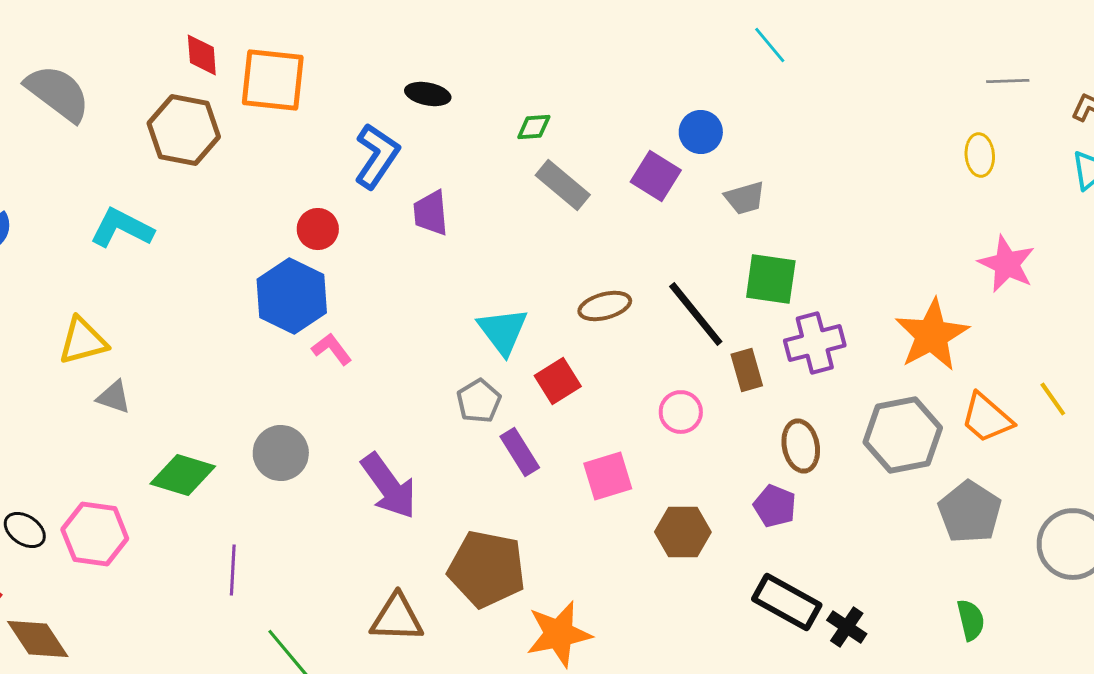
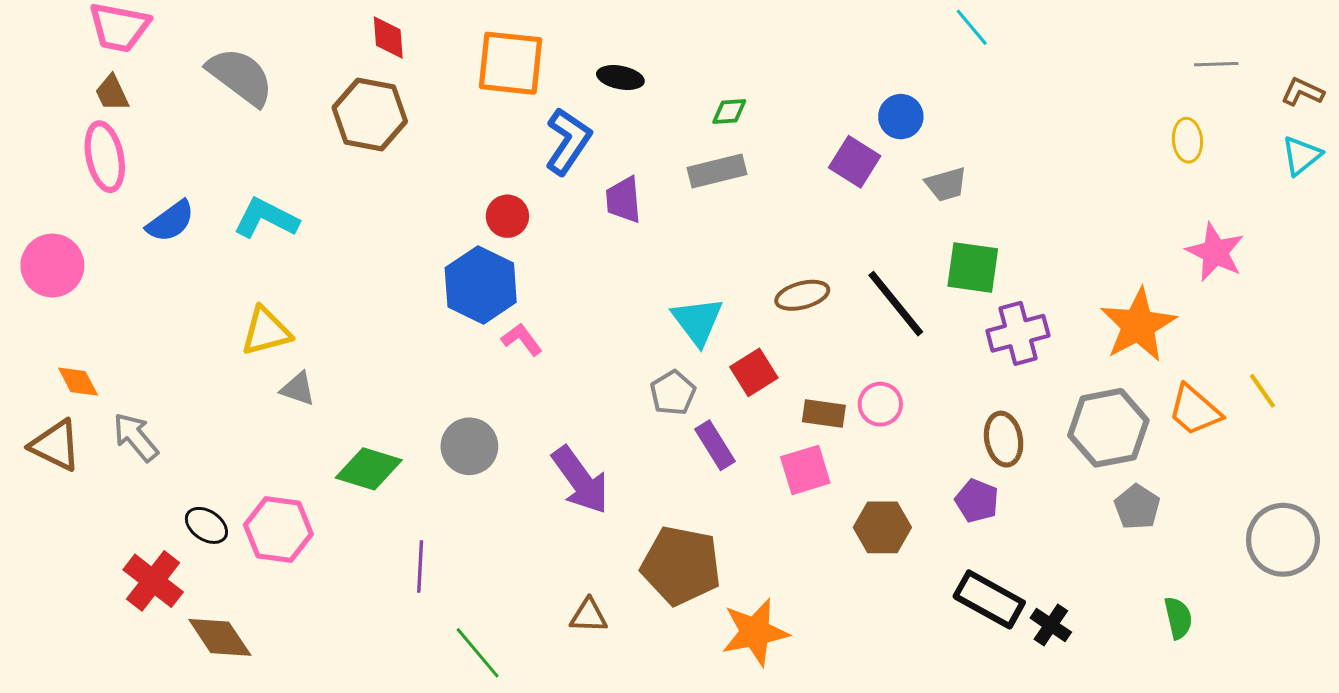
orange square: (273, 80) -> (511, 63), moved
gray rectangle: (563, 185) -> (717, 171), moved, turned -54
cyan L-shape: (122, 228) -> (266, 218), moved
brown rectangle: (747, 370) -> (824, 413), moved, turned -66
gray pentagon: (970, 512) -> (1137, 507), moved, size x0.7
brown triangle: (397, 618) -> (589, 616), size x0.7

